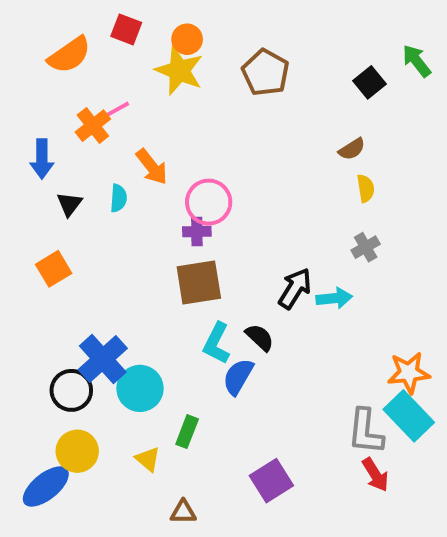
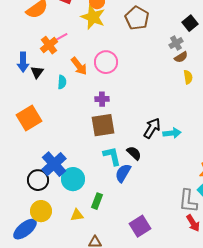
pink circle: (209, 202) -> (106, 62), moved
black triangle: (69, 204) -> (37, 72), moved
gray cross: (366, 247) -> (176, 43), moved
orange square: (54, 269) -> (29, 118), size x1.4
cyan L-shape: (216, 343) -> (112, 156), turned 140
yellow triangle: (148, 459) -> (77, 215), turned -48

